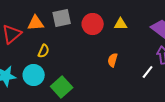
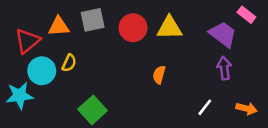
yellow triangle: (121, 24) -> (170, 28), size x1.5
white line: (148, 72) -> (205, 107), moved
cyan circle: (34, 75) -> (42, 71), moved

